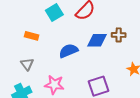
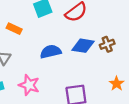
brown cross: (119, 35) -> (107, 44), turned -32

